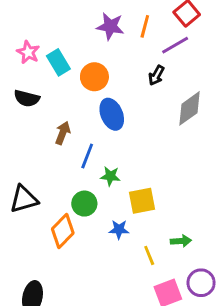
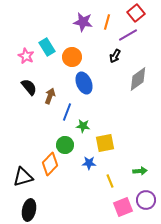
pink star: (28, 52) -> (26, 56), moved
black semicircle: (27, 98) -> (29, 87), moved, turned -144
black triangle: (24, 199) -> (23, 177), moved
green arrow: (181, 241) -> (140, 171), moved

